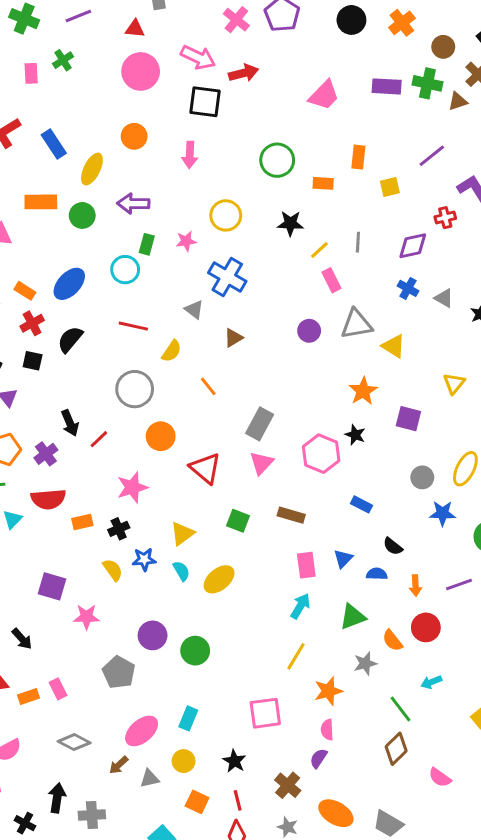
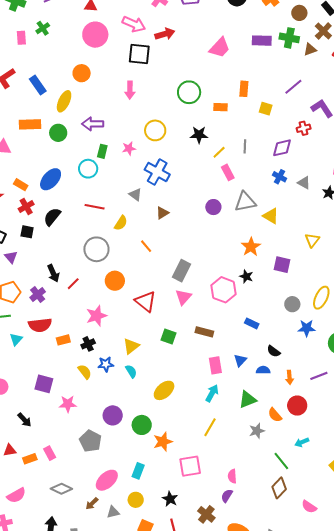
orange circle: (134, 136) -> (82, 73), moved
yellow square: (390, 187) -> (266, 109), turned 32
yellow ellipse: (219, 579) -> (164, 390), moved
orange star: (328, 691) -> (163, 442), moved

